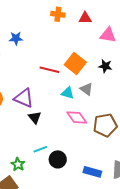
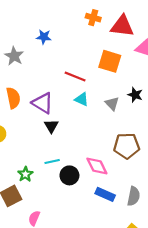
red triangle: (85, 18) -> (122, 26), size x1.6
orange square: (75, 64) -> (110, 61), moved, turned -30
black star: (105, 66) -> (135, 95), moved
cyan triangle: (68, 93) -> (82, 99), moved
pink diamond: (77, 118) -> (97, 166), moved

